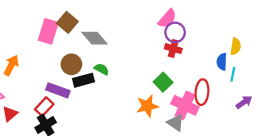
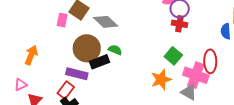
pink rectangle: (48, 31) -> (62, 20), size x0.6
brown circle: (71, 64) -> (87, 48), size x1.4

